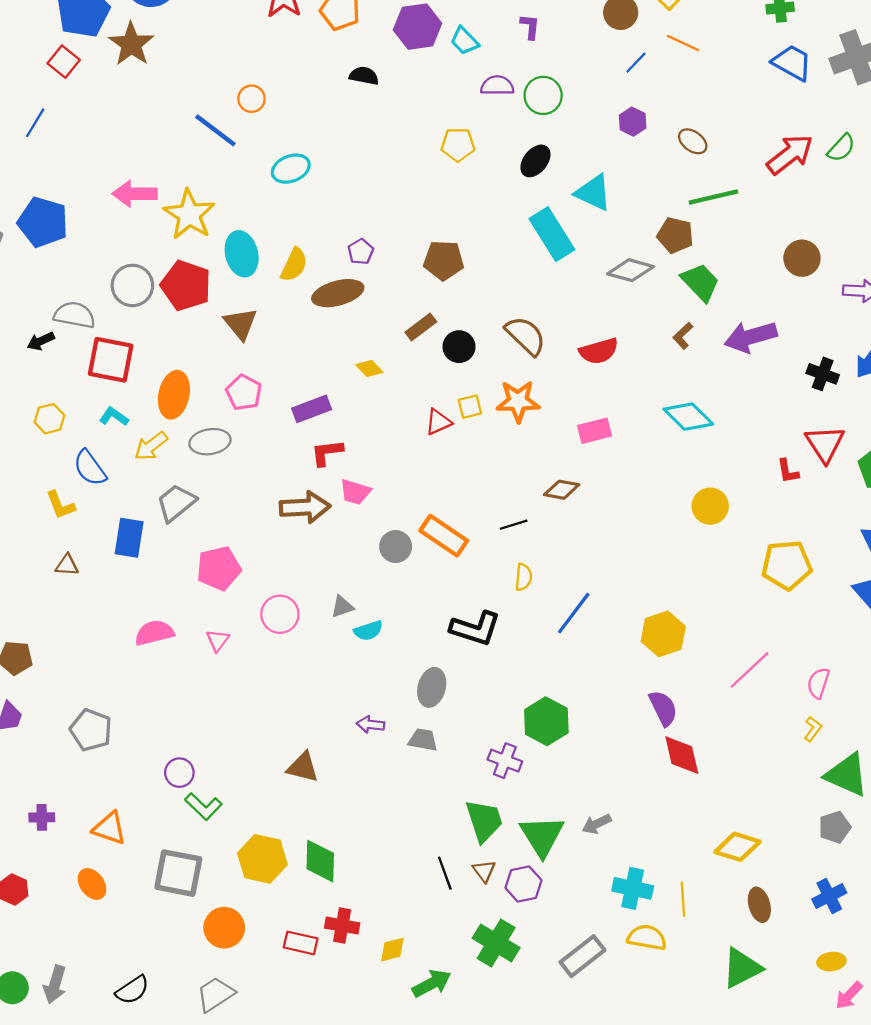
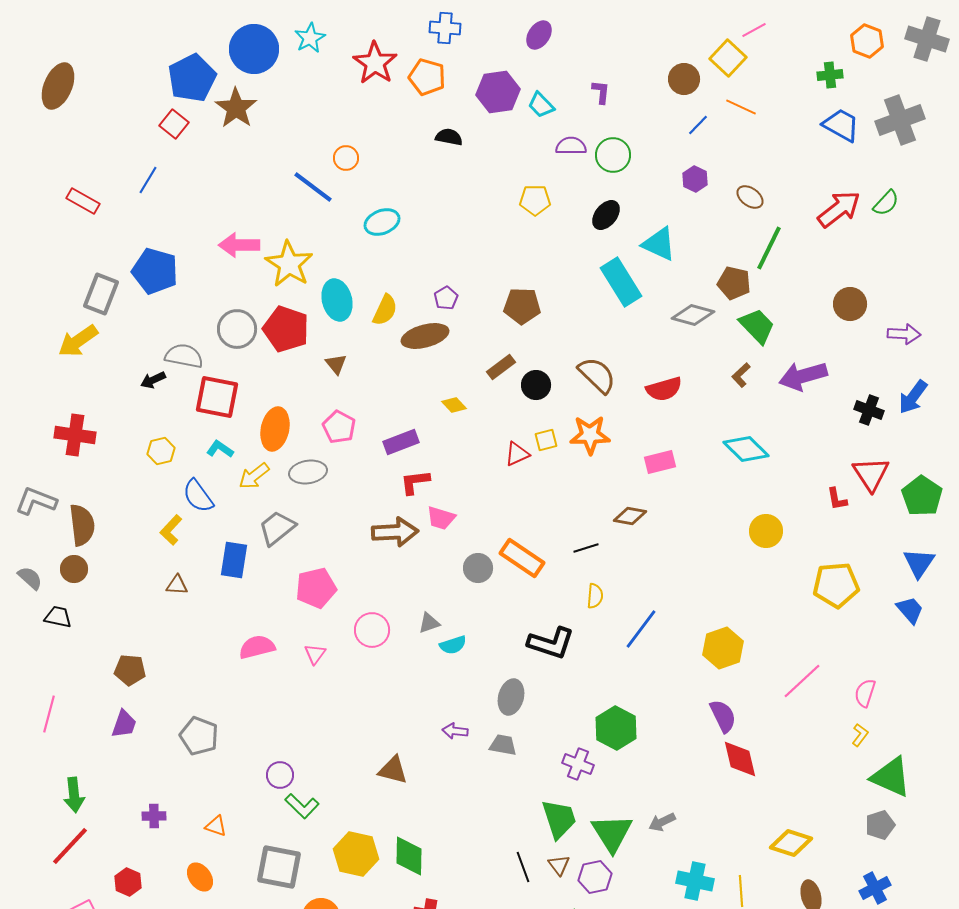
green line: (713, 197) -> (769, 248), turned -51
brown triangle: (241, 324) -> (336, 364), size x0.7
yellow L-shape: (60, 505) -> (171, 530), turned 64
orange triangle: (109, 828) -> (216, 826), size x0.7

